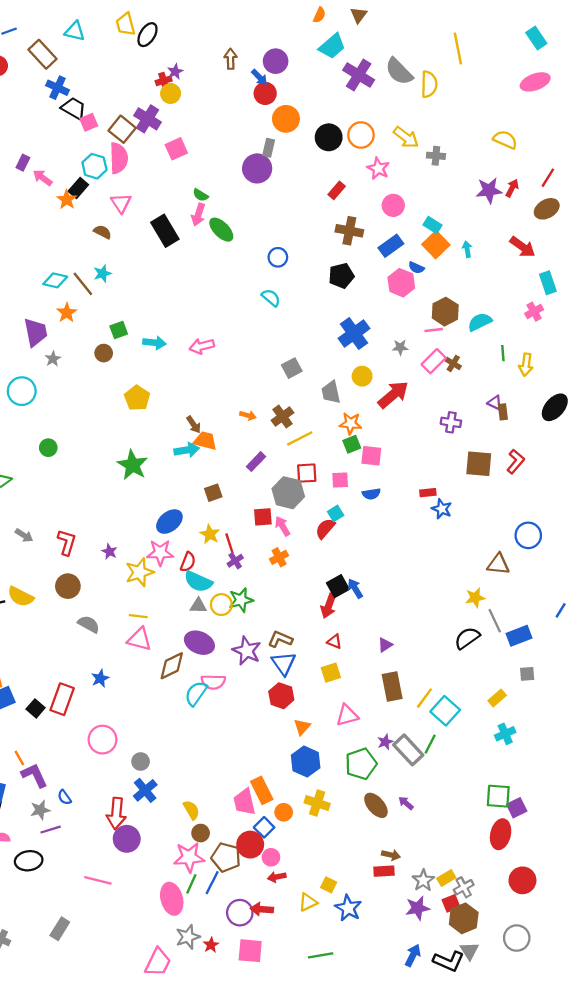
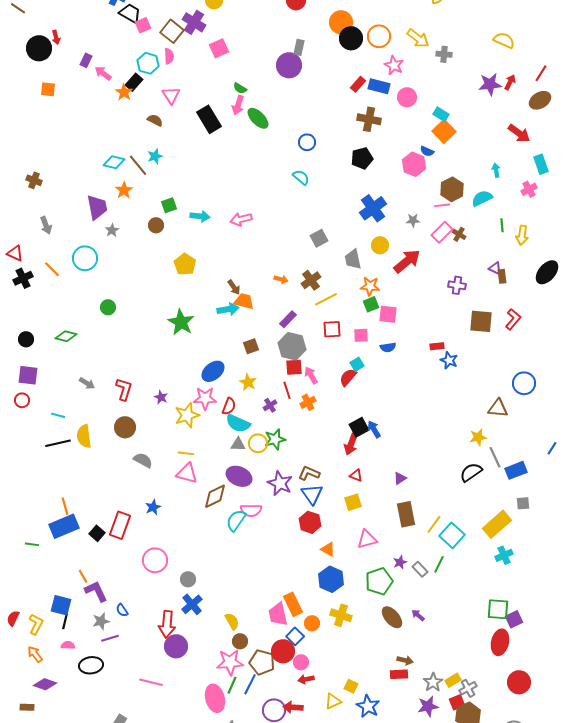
orange circle: (286, 119) -> (341, 22), moved
pink semicircle: (119, 158) -> (169, 56), size x0.6
blue rectangle: (391, 246) -> (379, 86), moved, turned 50
cyan arrow: (467, 249) -> (496, 170), moved
gray hexagon: (288, 493) -> (292, 346), moved
red line: (229, 543) -> (287, 390), moved
yellow semicircle: (21, 597) -> (84, 436), turned 55
yellow rectangle: (497, 698) -> (497, 524), size x1.8
orange triangle: (302, 727) -> (328, 549), turned -42
gray rectangle: (408, 750) -> (420, 569), size x0.6

